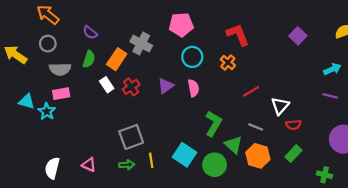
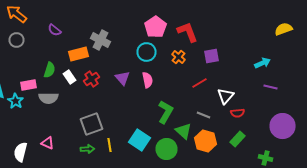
pink pentagon: (181, 25) -> (156, 27), moved, turned -30
purple square: (298, 36) -> (212, 56), moved, turned 35
green semicircle: (89, 59) -> (50, 70), moved
orange rectangle: (117, 59) -> (78, 54), turned 42
gray semicircle: (60, 69) -> (48, 98), moved
cyan arrow: (332, 69) -> (262, 63), moved
purple triangle: (166, 86) -> (122, 78), turned -35
pink triangle: (89, 165) -> (48, 143), moved

